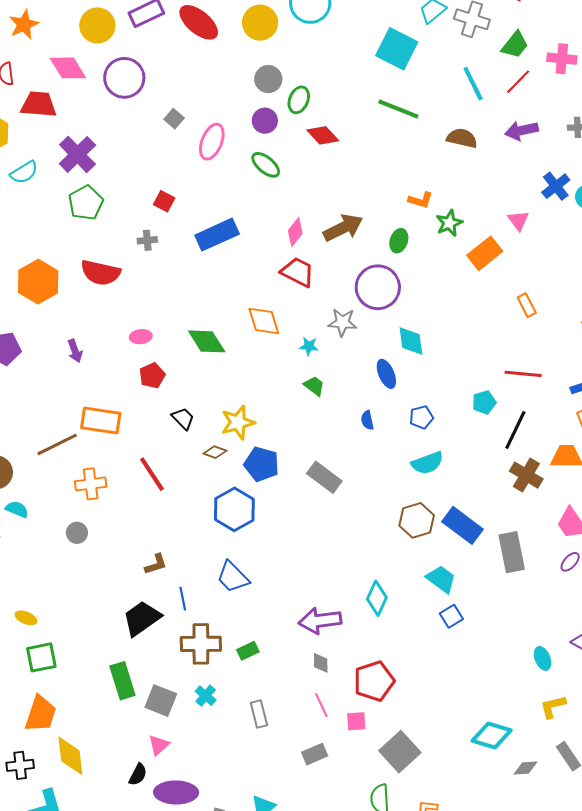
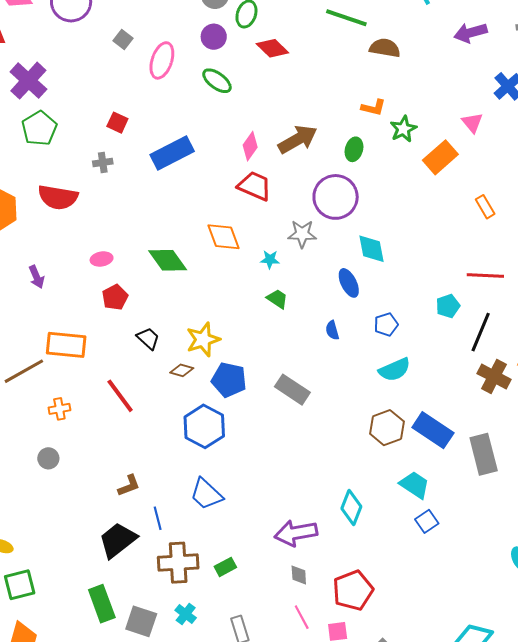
brown semicircle: (462, 138) -> (385, 48), moved
orange cross: (91, 484) -> (59, 409), size x0.7

